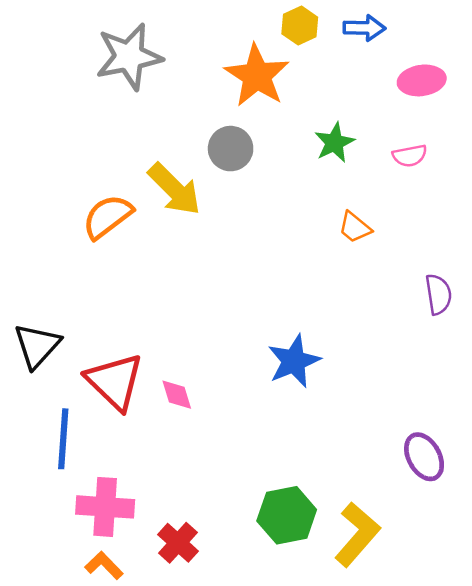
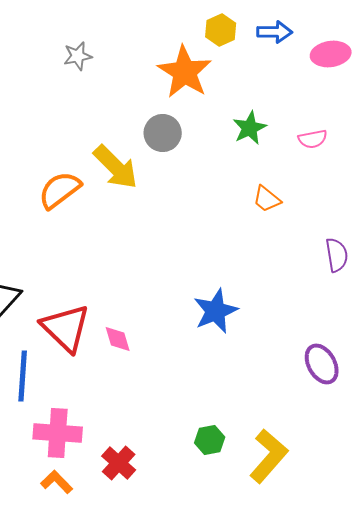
gray star: (129, 57) -> (78, 56), size x0.5
pink ellipse: (422, 80) -> (331, 54), moved
purple ellipse: (424, 457) -> (322, 364), moved
green hexagon: (287, 515) -> (210, 440), size x0.6

